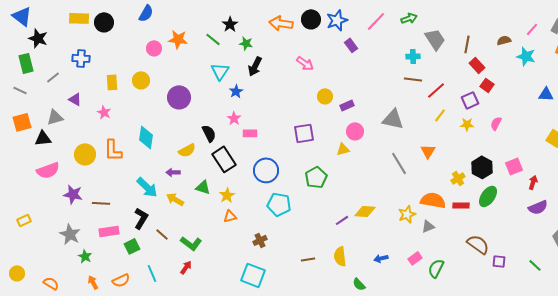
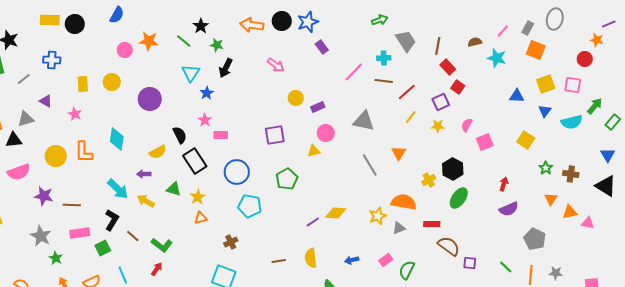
pink line: (376, 21) -> (354, 72), moved
pink square: (514, 166) -> (485, 142), moved
red rectangle: (461, 205) -> (432, 224), moved

